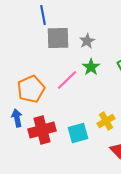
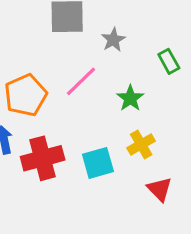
gray star: (87, 41) -> (113, 40), moved
green star: (91, 67) -> (130, 98), moved

